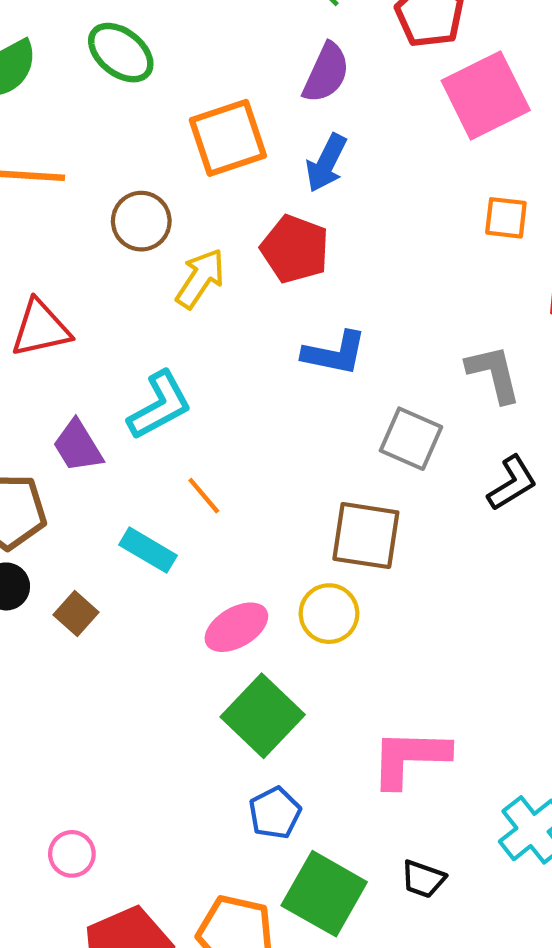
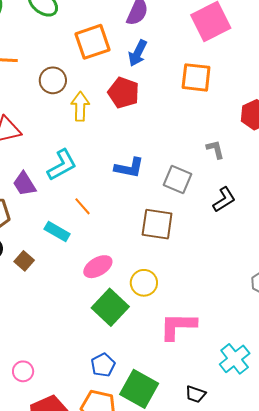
orange square: (506, 218) -> (196, 77), moved, size x1.5
yellow arrow: (200, 278) -> (80, 106), turned -32
blue L-shape: (335, 353) -> (129, 168), moved
gray L-shape: (494, 374) -> (215, 149), size x0.7
yellow circle: (329, 614) -> (144, 283), moved
blue pentagon: (275, 813) -> (103, 365), moved
black trapezoid: (423, 879) -> (196, 394), moved

